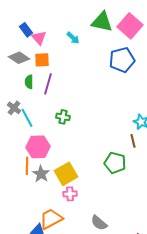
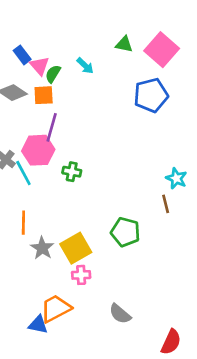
green triangle: (102, 22) -> (124, 44), size x0.6
green semicircle: (29, 82) -> (53, 74), moved, turned 32
pink hexagon: (38, 147) -> (38, 150), moved
green pentagon: (115, 163) -> (125, 232), moved
orange line: (27, 166) -> (23, 223), moved

